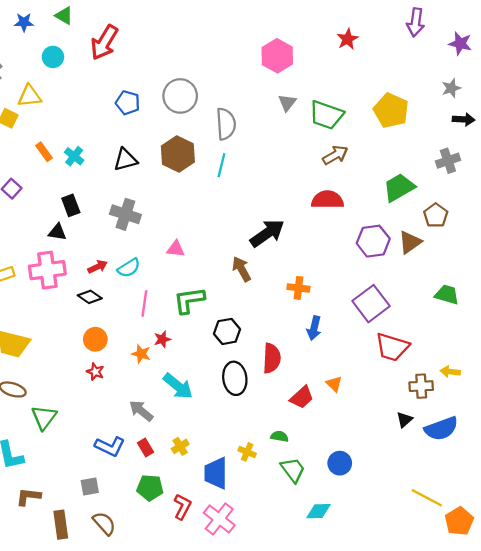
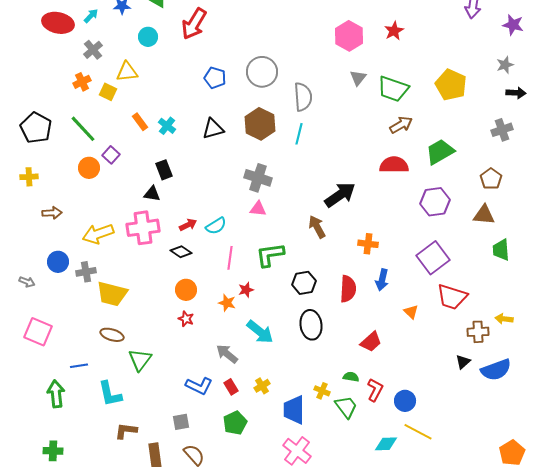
red star: (348, 39) -> (394, 31), moved
green trapezoid: (399, 187) -> (440, 152), moved
gray cross: (125, 214) -> (258, 178), moved
brown triangle: (410, 242) -> (484, 215), moved, turned 40
green trapezoid: (447, 295) -> (501, 250), turned -110
red semicircle: (272, 358) -> (348, 289), moved
orange triangle: (334, 384) -> (411, 312), moved
green trapezoid: (293, 470) -> (346, 407), moved
green pentagon: (150, 488) -> (235, 423), turned -30
yellow line: (427, 498) -> (418, 432), moved
red L-shape: (182, 507) -> (375, 390), moved

